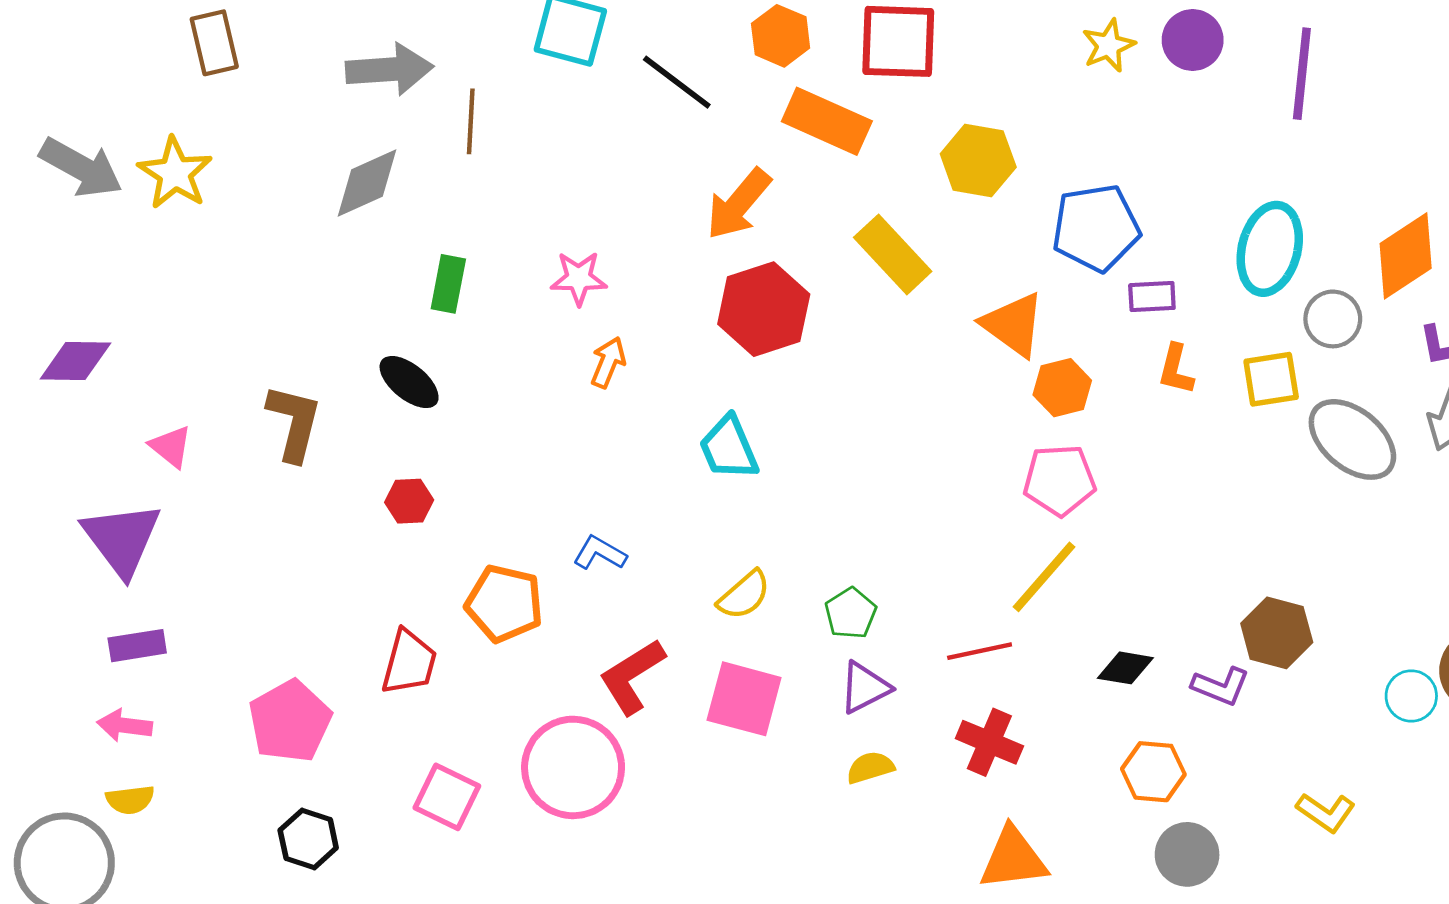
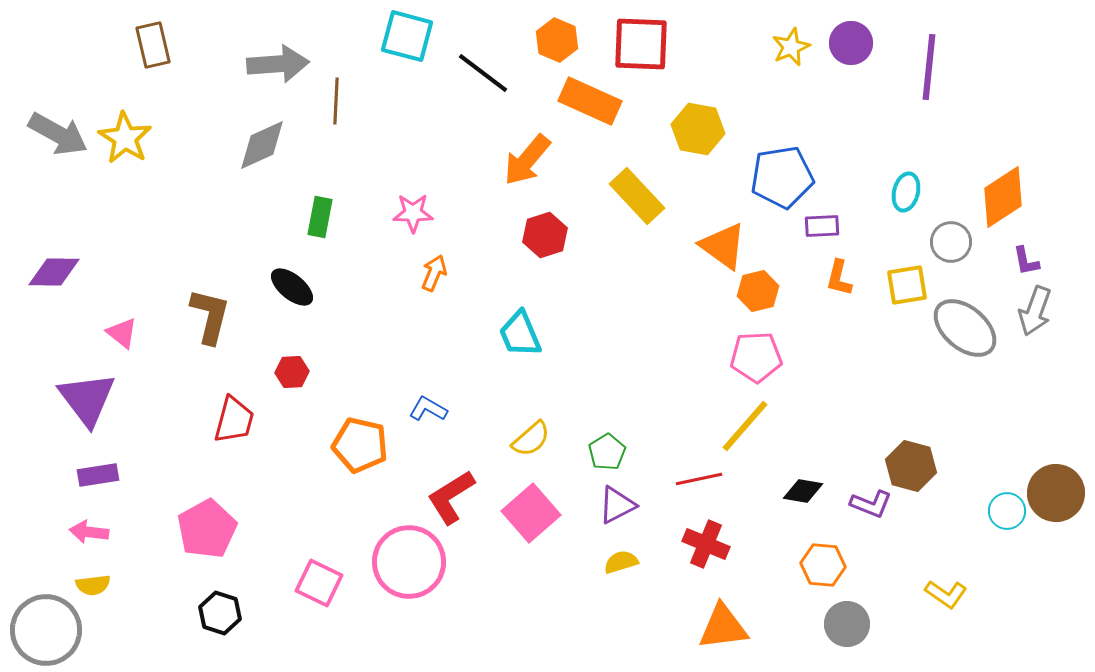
cyan ellipse: (1270, 249) -> (906, 192), size x0.6
red hexagon: (764, 309) -> (545, 235), size x0.7
red trapezoid: (409, 662) -> (234, 420), moved
pink square: (744, 699) -> (531, 513), turned 34

